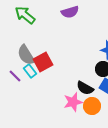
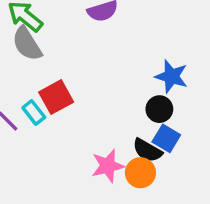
gray semicircle: (26, 55) -> (27, 44), moved
black semicircle: (85, 88) -> (147, 150), moved

